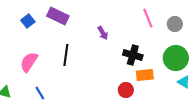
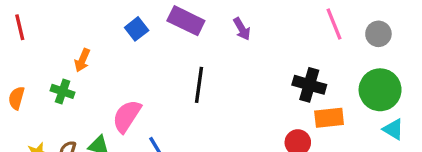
purple arrow: (103, 33) -> (242, 29), moved
pink semicircle: (29, 62) -> (127, 116), moved

